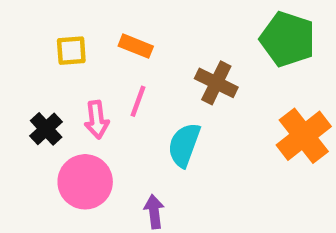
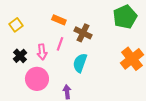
green pentagon: (288, 39) -> (125, 17), turned 30
yellow square: (71, 51) -> (16, 25), moved, turned -32
brown cross: (216, 83) -> (83, 33), moved

